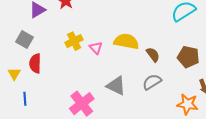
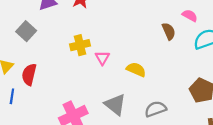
yellow semicircle: (126, 41) -> (136, 69), moved, size x0.7
brown semicircle: (153, 55) -> (169, 31), moved
red semicircle: (35, 63) -> (29, 74), moved

